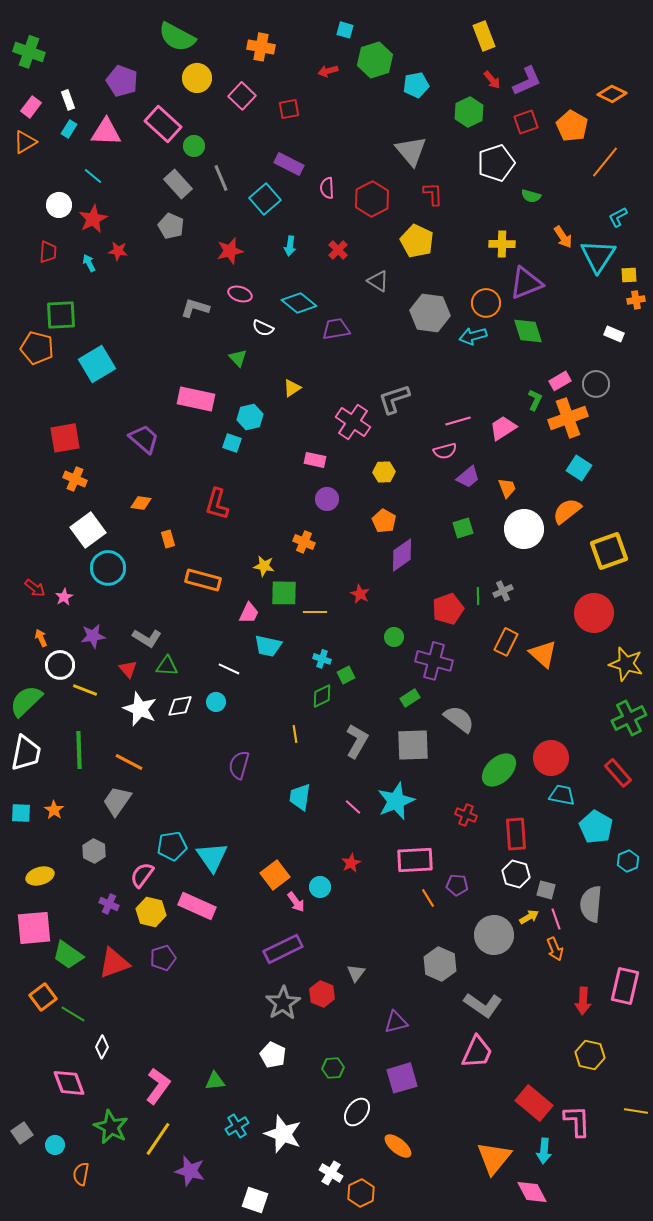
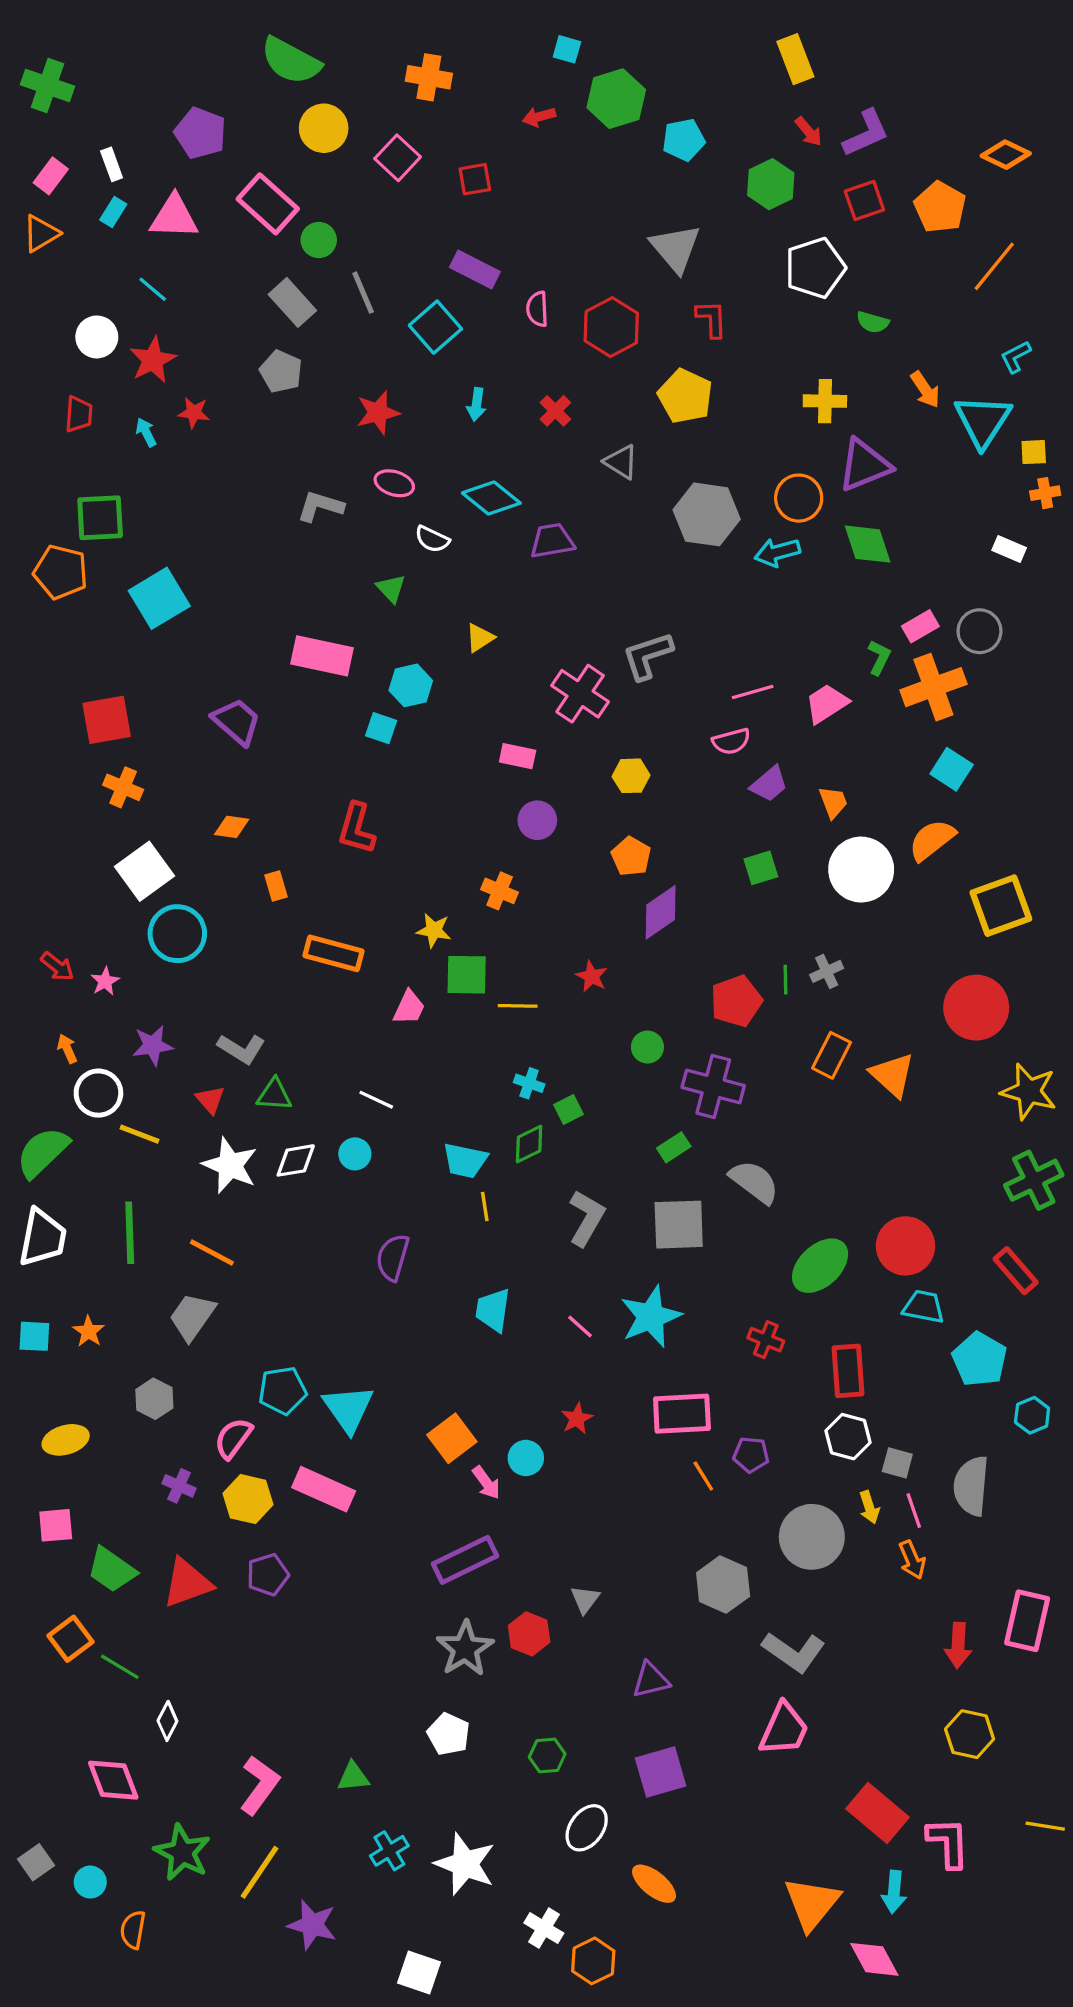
cyan trapezoid: (268, 646) -> (465, 1160), moved
yellow arrow: (529, 917) -> (869, 1507), turned 102
pink square: (34, 928) -> (56, 1525), size x0.6

